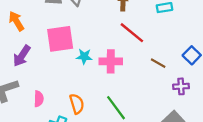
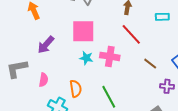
pink square: (60, 39) -> (83, 31), moved
purple arrow: (22, 56) -> (46, 45), moved
cyan star: (84, 56) -> (86, 58), moved

